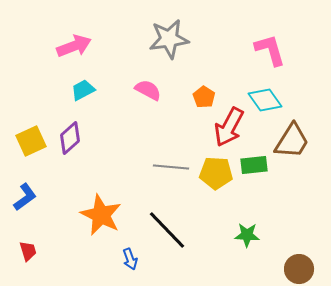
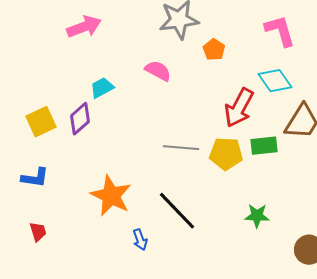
cyan trapezoid: (83, 90) -> (102, 88), moved
orange pentagon: (204, 97) -> (214, 50), moved
blue L-shape: (25, 197) -> (35, 178), turned 44

